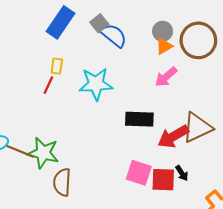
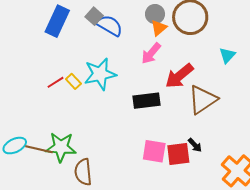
yellow rectangle: (57, 66) -> (73, 81), moved, turned -42
pink arrow: (166, 77) -> (151, 53), moved
red line: (48, 85) -> (55, 82), turned 42
red arrow: (173, 136) -> (179, 76), moved

